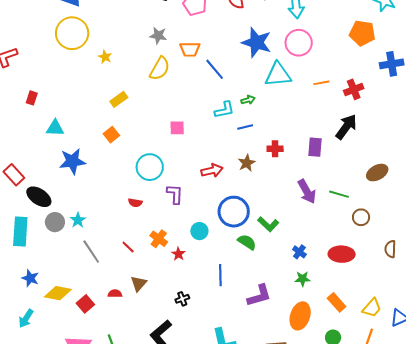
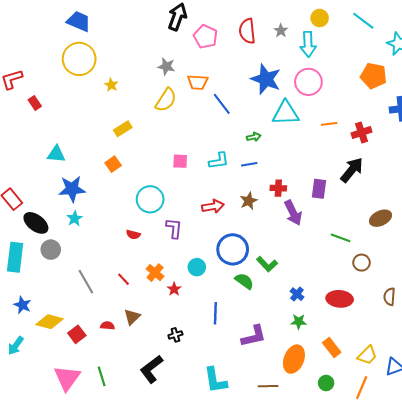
red rectangle: (32, 98) -> (35, 103), moved, turned -56
cyan L-shape: (224, 110) -> (219, 161), moved
purple arrow: (307, 192) -> (293, 213), moved
cyan star: (78, 220) -> (75, 218), moved

